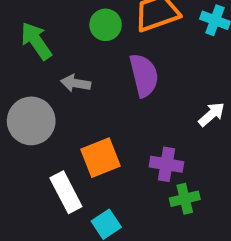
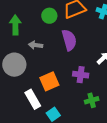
green arrow: (36, 41) -> (15, 25), turned 36
purple cross: (166, 164) -> (81, 75), moved

